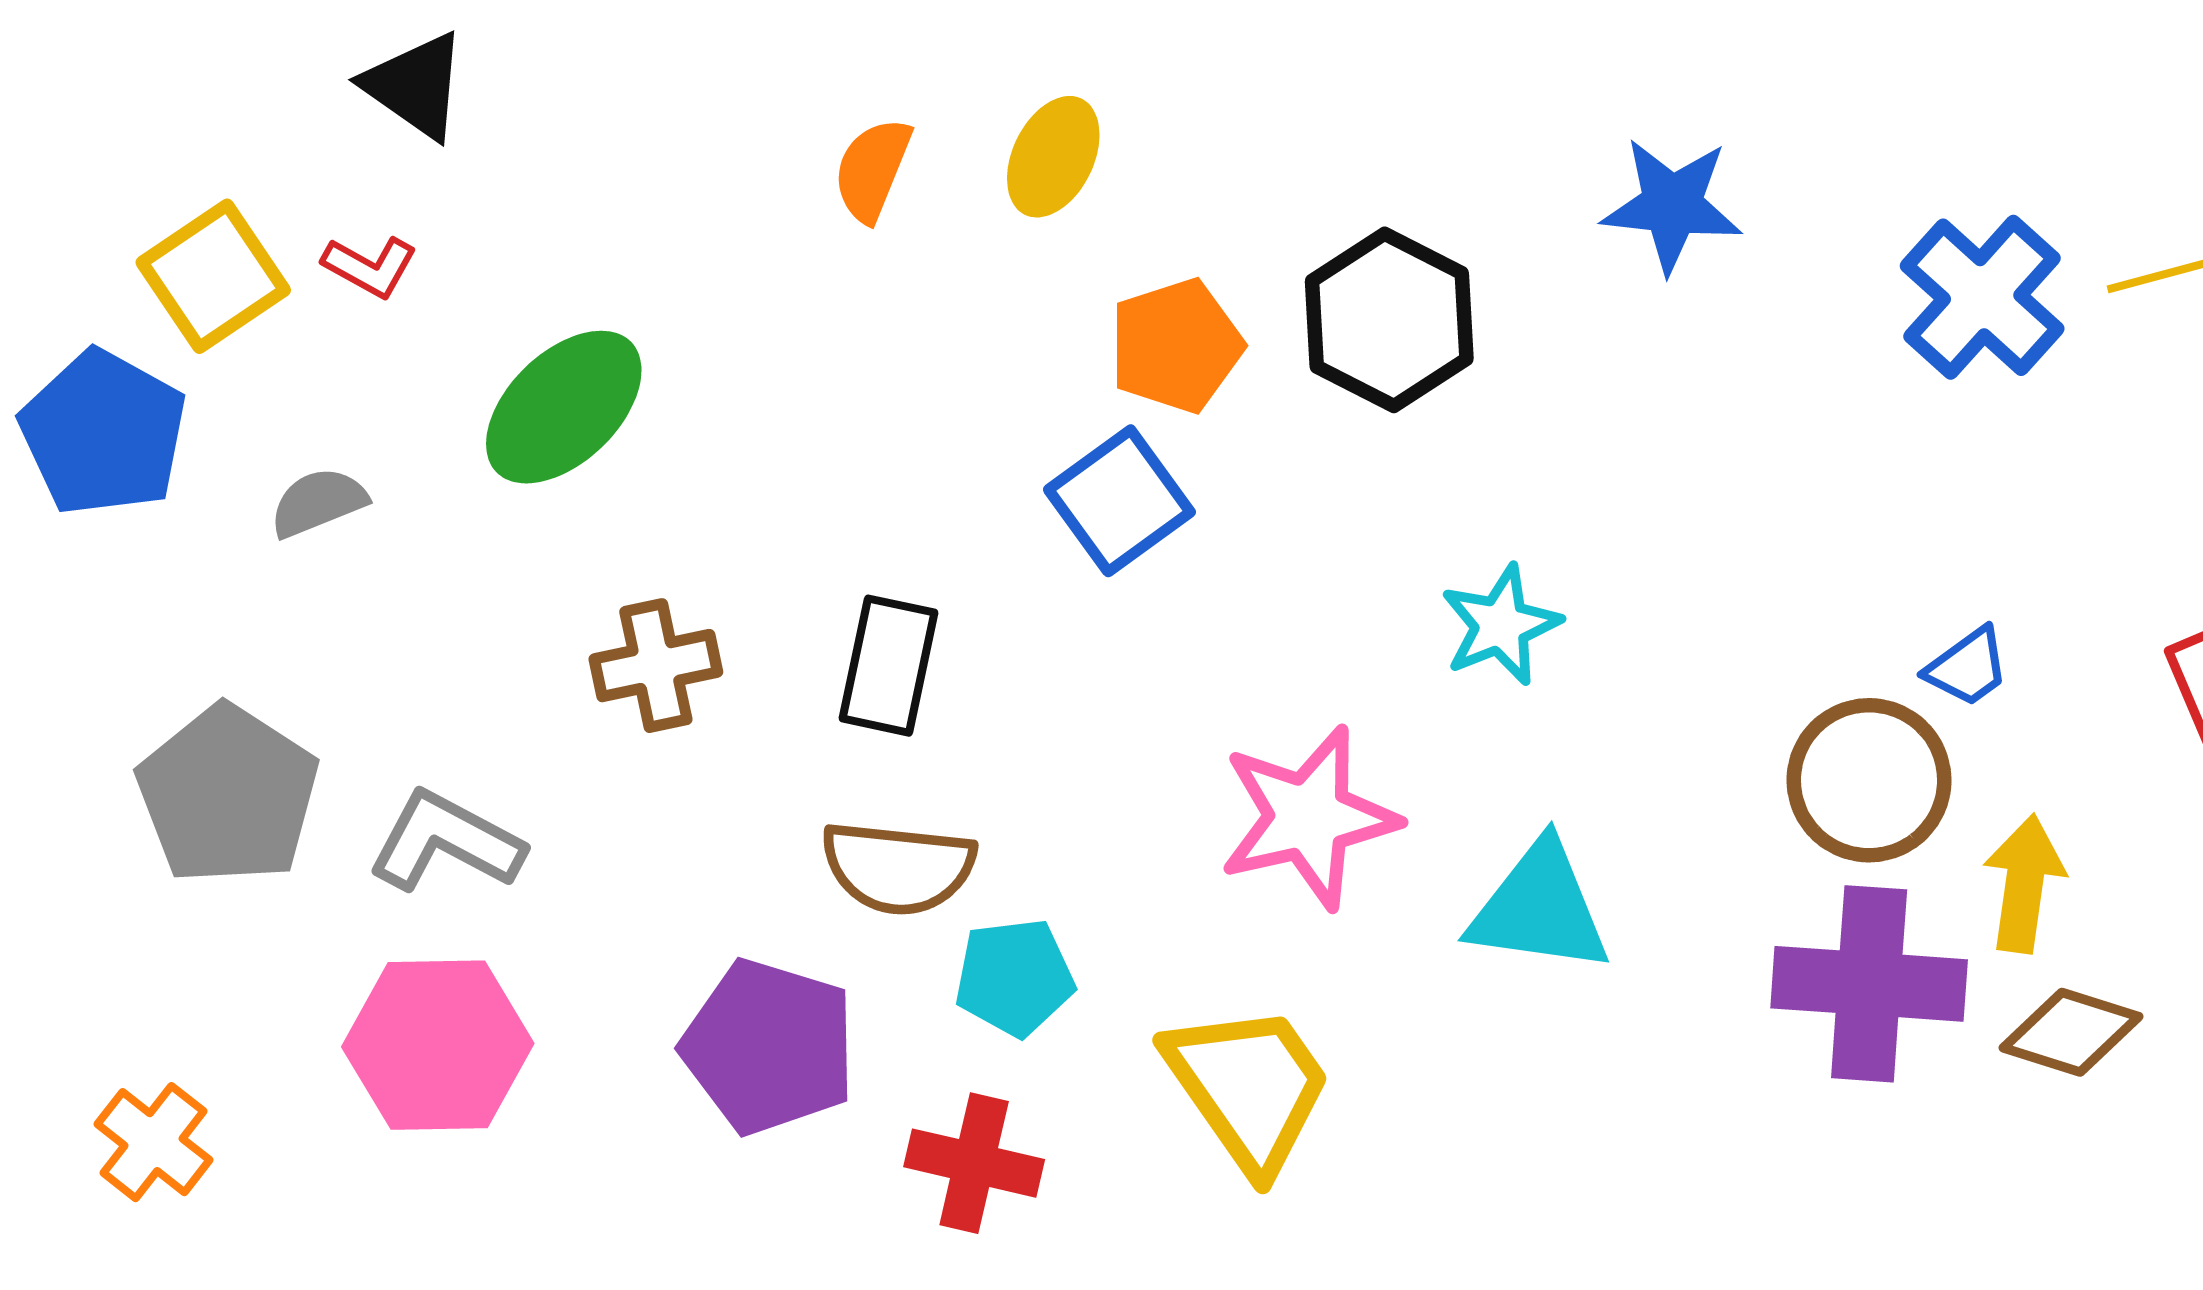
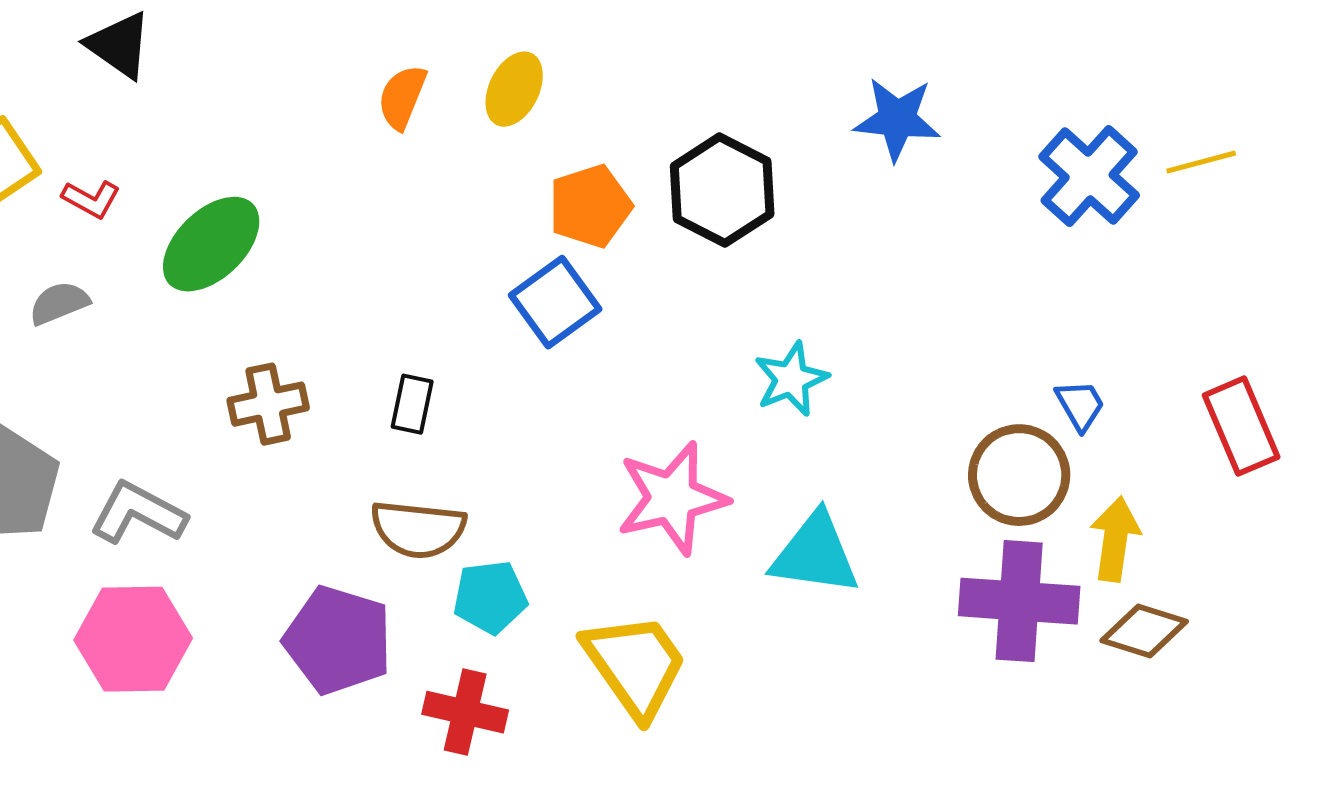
red L-shape: (370, 267) -> (91, 199), moved
black rectangle: (888, 666) -> (412, 404), size x0.7
blue trapezoid: (1968, 667) -> (1080, 405), turned -84

